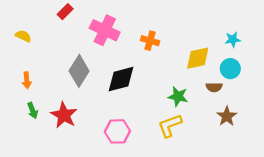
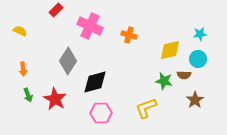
black diamond: (121, 79) -> (95, 82), moved
green star: (178, 97) -> (164, 81), moved

